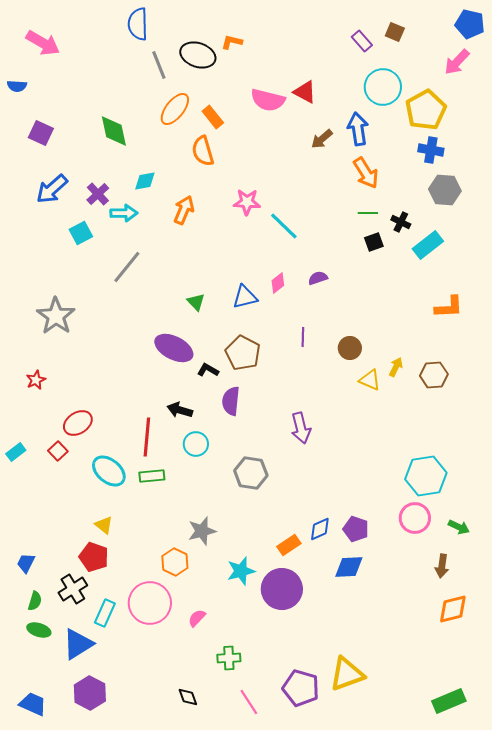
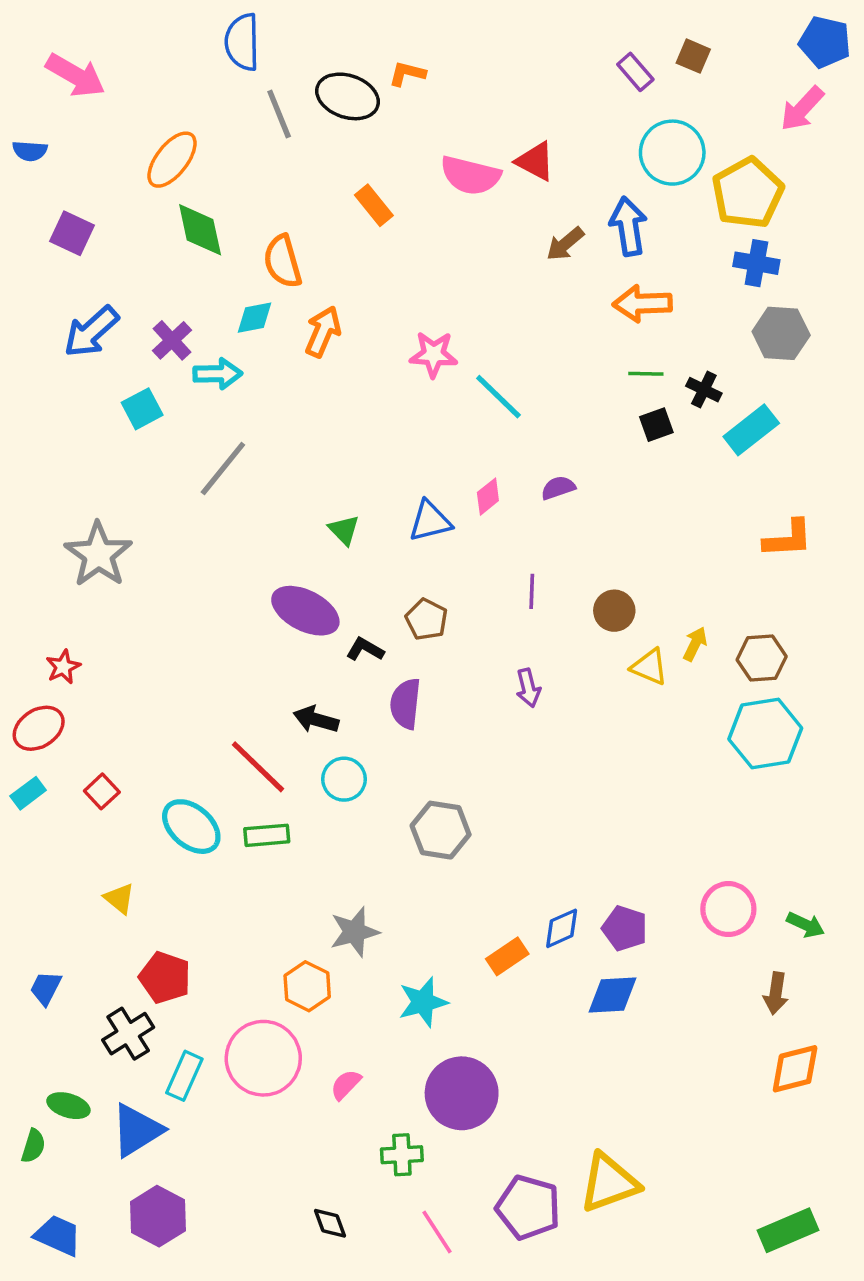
orange ellipse: (175, 109) -> (172, 160), moved
orange semicircle: (203, 151) -> (283, 261), moved
orange arrow: (366, 173) -> (642, 304), turned 120
orange arrow: (184, 210) -> (323, 332), moved
brown pentagon: (243, 353) -> (426, 619), size x0.7
red ellipse: (78, 423) -> (39, 728), moved
purple arrow: (301, 428) -> (528, 688), moved, size x0.7
red line: (147, 437) -> (258, 767), turned -51
cyan hexagon: (426, 476) -> (765, 734), moved
yellow triangle: (104, 525) -> (119, 898), moved
purple circle: (282, 589) -> (462, 1093), moved
green semicircle: (35, 601) -> (33, 1146), moved

